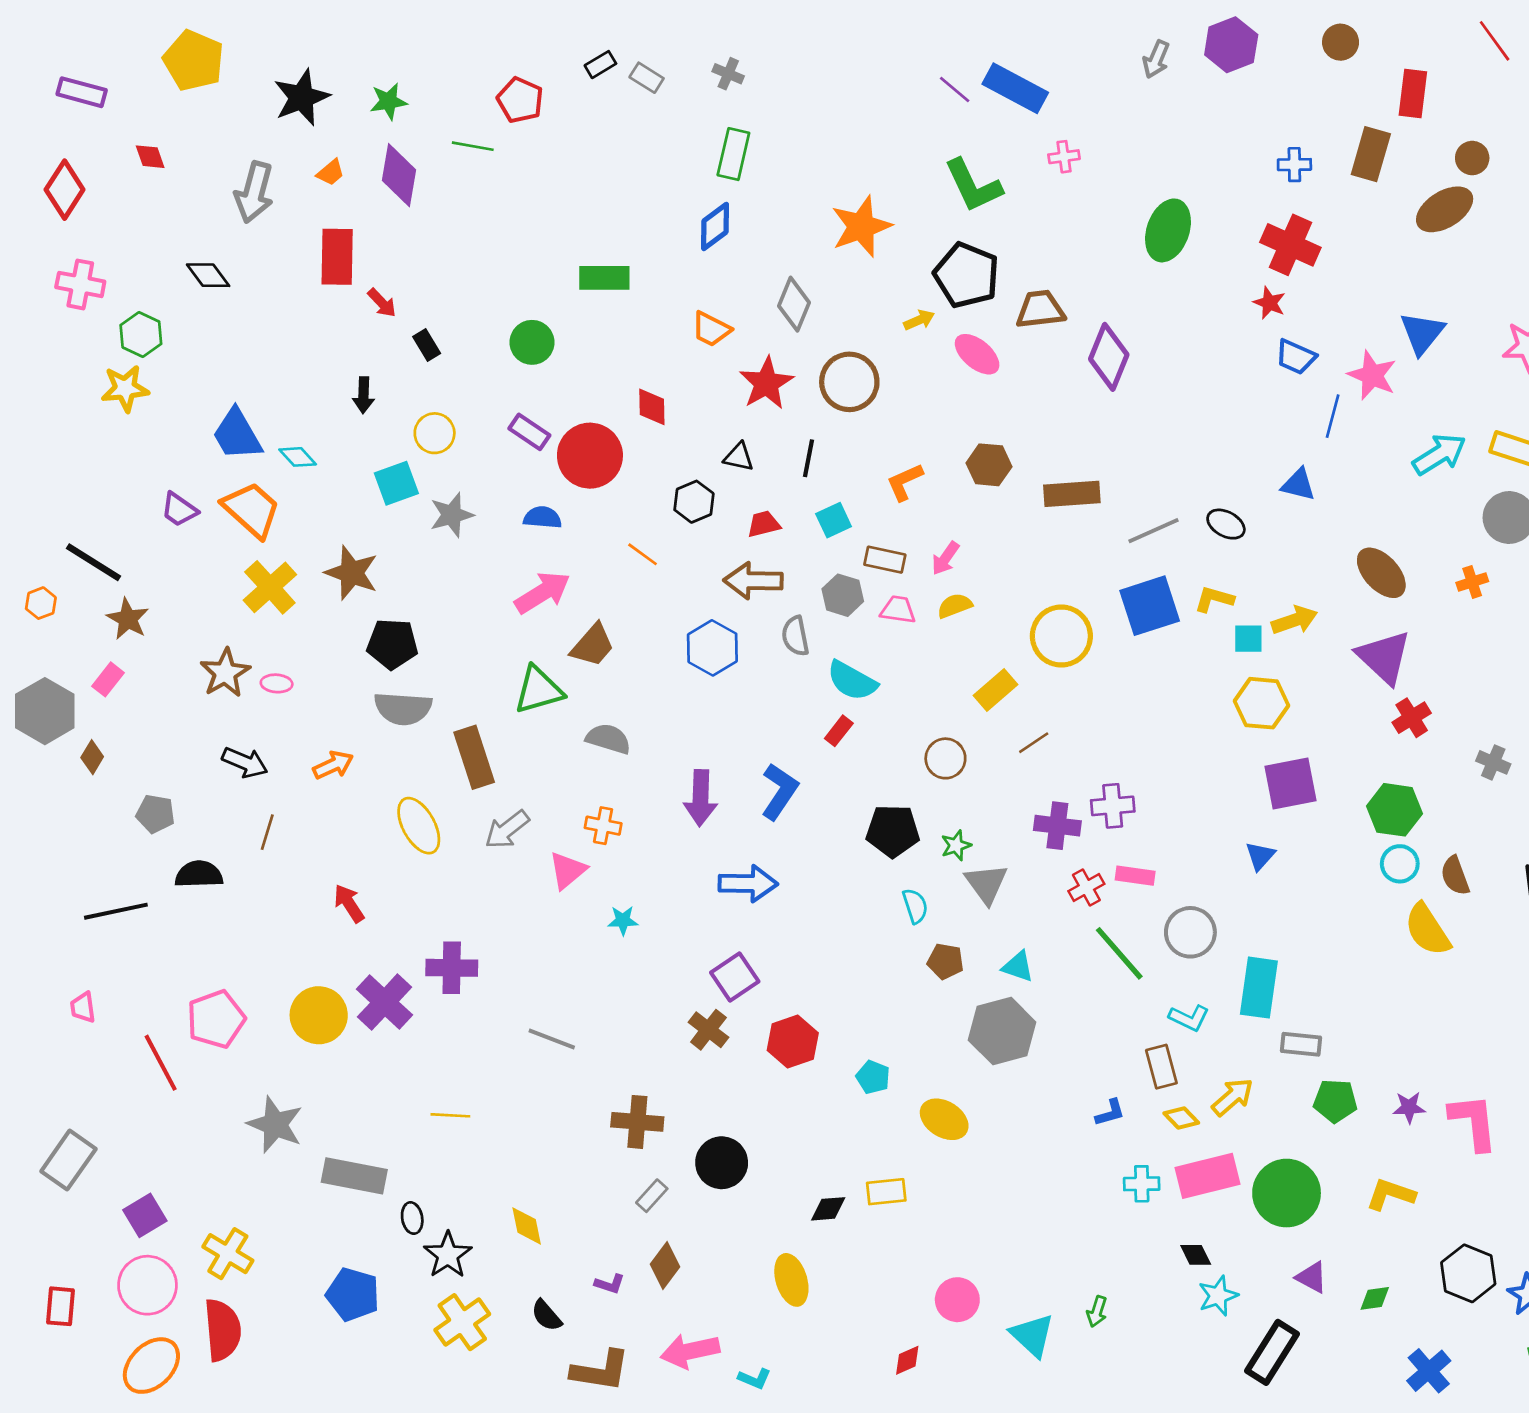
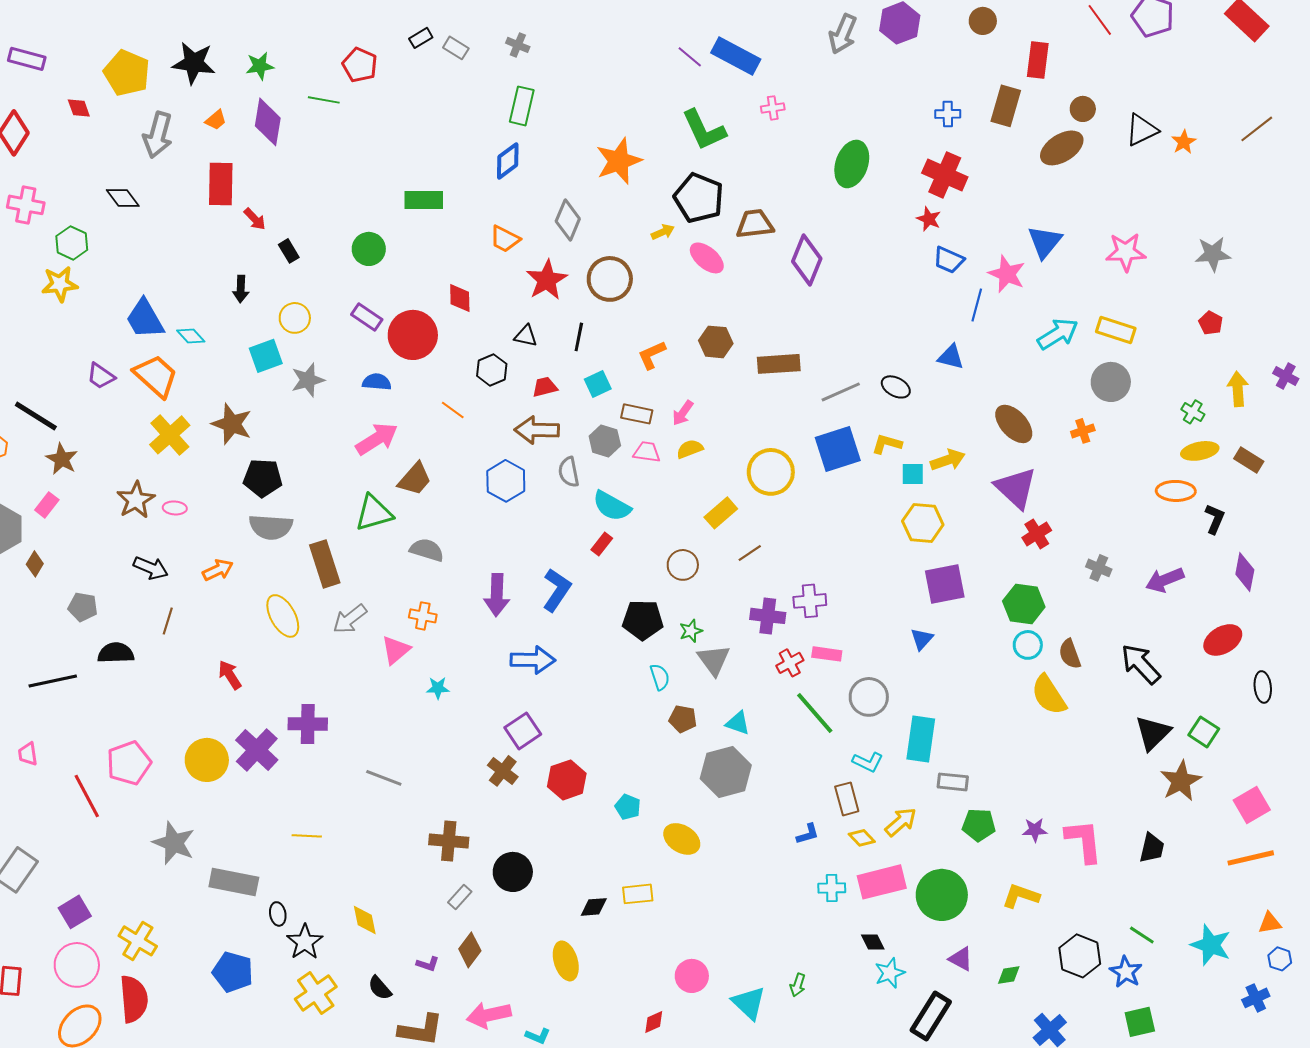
gray arrow: (1156, 59) -> (843, 34), size x1.4
yellow pentagon: (194, 61) -> (127, 73), moved
black star: (302, 97) -> (194, 63), turned 30

